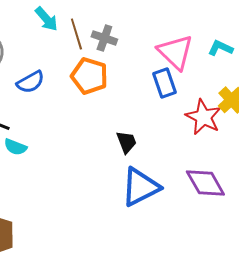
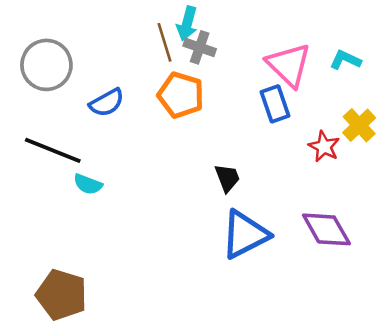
cyan arrow: (46, 19) -> (187, 24), moved, turned 56
red star: (203, 117) -> (324, 147), size x0.7

